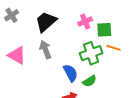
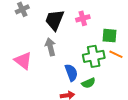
black trapezoid: (46, 22) -> (55, 20), turned -35
pink cross: (85, 22) -> (83, 18), moved
pink triangle: (17, 55) -> (23, 61), moved

